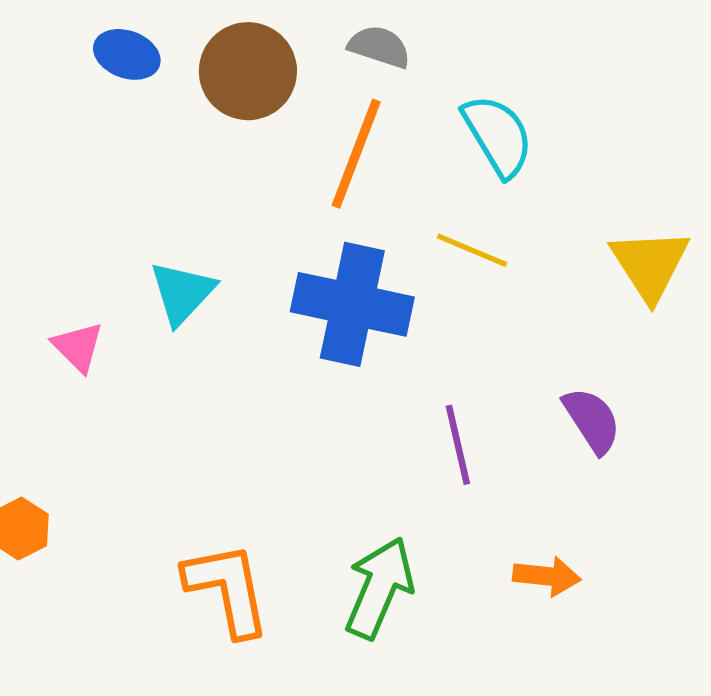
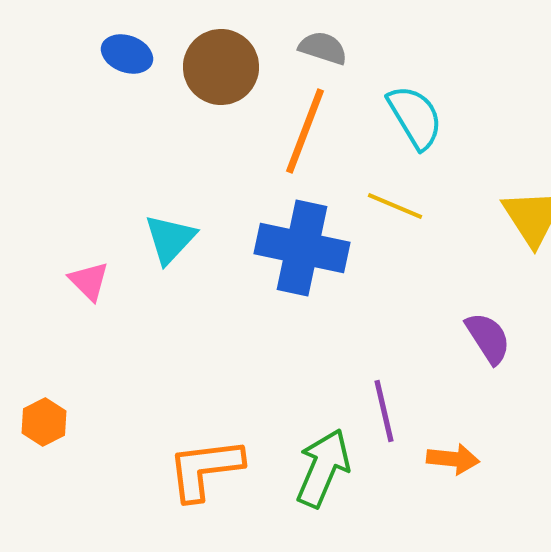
purple line: (458, 445) -> (384, 411), moved
orange L-shape: (227, 589) -> (205, 469), turned -86

